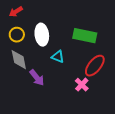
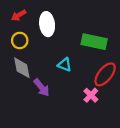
white ellipse: (42, 35) -> (47, 24), moved

